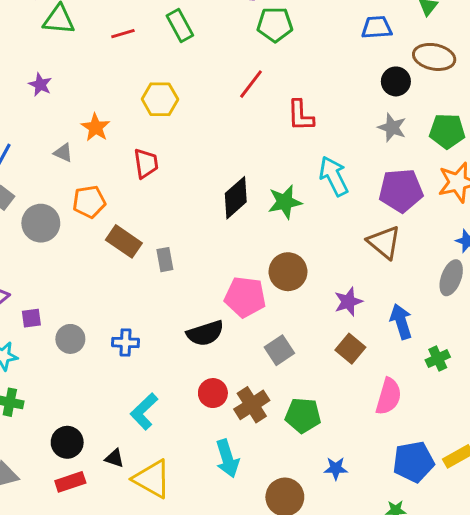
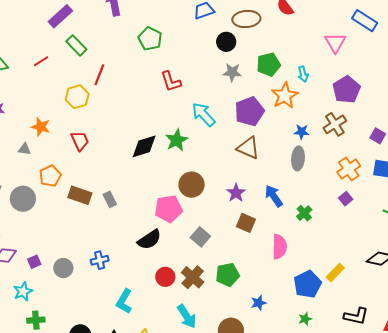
green pentagon: (275, 24) -> (150, 39), moved, turned -30
red line: (251, 84) -> (99, 75), moved
black diamond: (236, 198) -> (144, 146), turned 40

